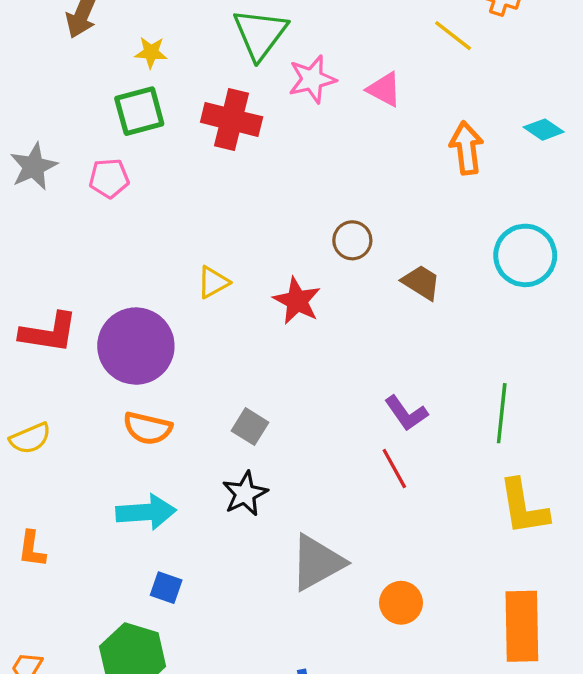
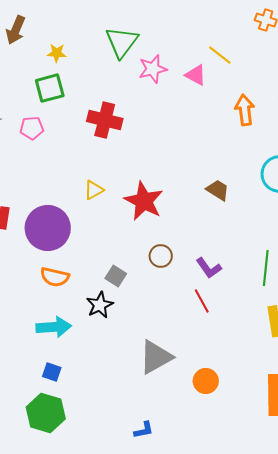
yellow line: (453, 36) -> (220, 55), moved
red cross: (232, 120) -> (105, 120), moved
brown circle: (352, 240) -> (161, 256), moved
red star: (297, 301) -> (144, 201), size x1.4
black star: (245, 494) -> (100, 305), moved
blue square: (166, 588) -> (52, 372), moved

